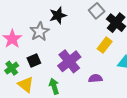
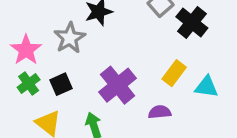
yellow rectangle: (105, 45) -> (174, 73), moved
green cross: (12, 68) -> (29, 83), moved

